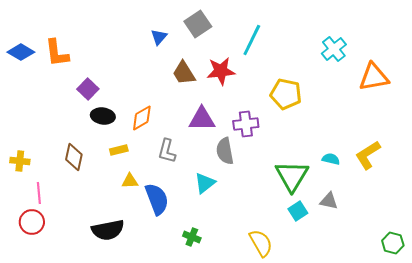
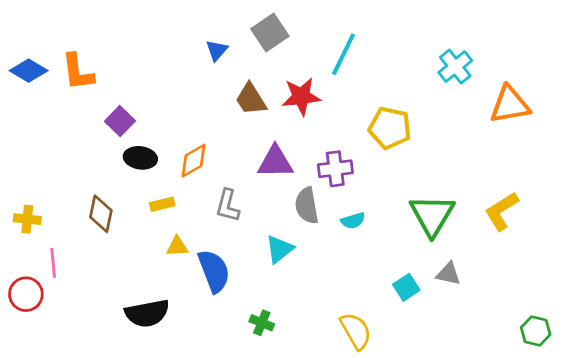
cyan semicircle: (331, 159) -> (353, 221), moved, turned 150
green triangle: (292, 176) -> (432, 215), moved
red circle: (32, 222) -> (26, 294), moved

